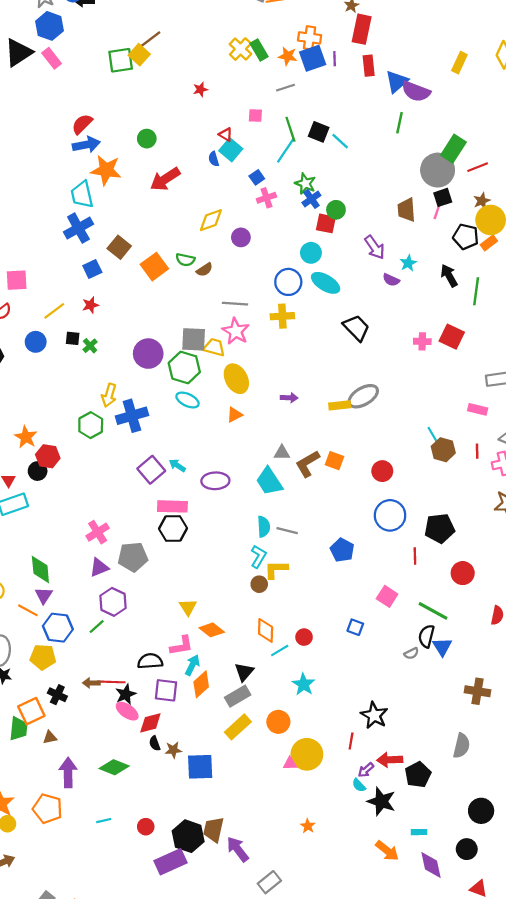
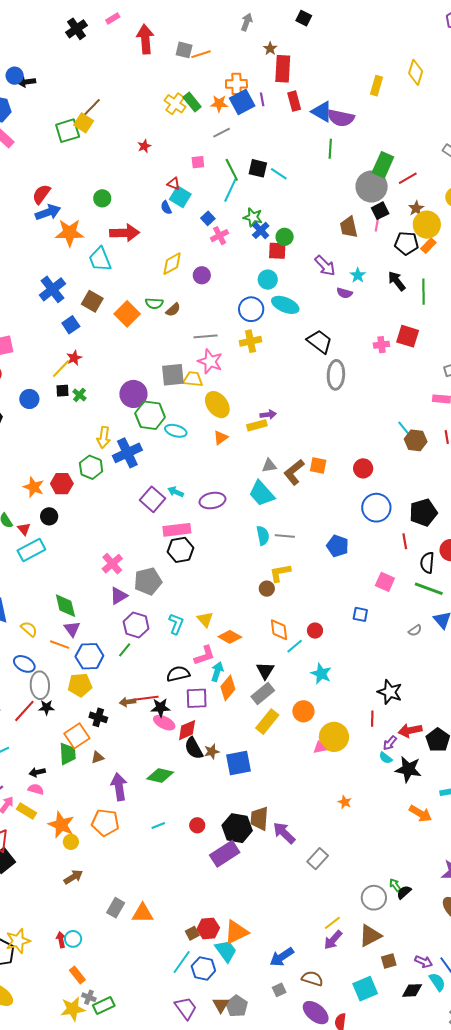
blue triangle: (397, 82) -> (322, 112), turned -40
red arrow: (165, 179) -> (125, 233), turned -140
cyan trapezoid: (82, 195) -> (100, 259), moved
yellow line: (54, 311) -> (61, 369), moved
green hexagon: (184, 368) -> (150, 415), moved
gray ellipse: (363, 396) -> (336, 375), moved, turned -48
yellow rectangle: (340, 405) -> (257, 425), moved
red hexagon: (48, 456) -> (62, 484), moved
cyan L-shape: (258, 557) -> (176, 624), moved
black semicircle: (426, 636) -> (427, 563), moved
black star: (126, 694) -> (160, 708), turned 30
black semicircle: (155, 743) -> (194, 748), size x1.6

